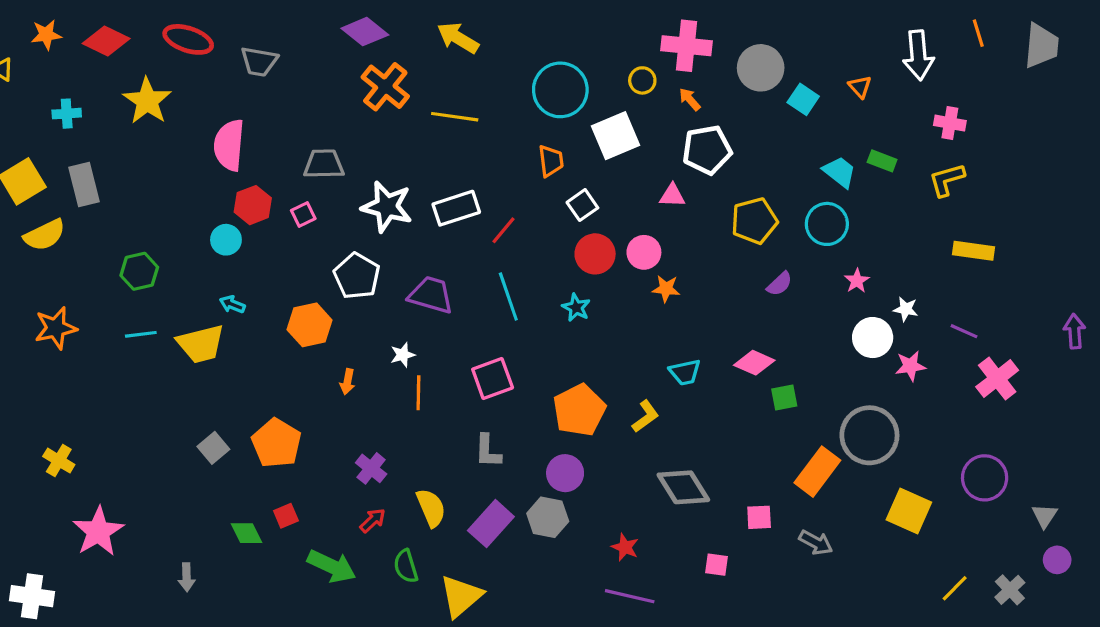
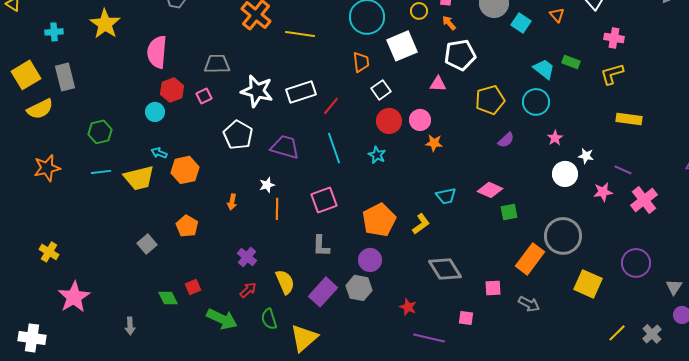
orange hexagon: (310, 325) -> (185, 170), moved
pink star: (910, 366) -> (603, 192), moved
orange pentagon: (276, 443) -> (187, 226), moved, size x0.7
purple line: (630, 596) -> (429, 338), moved

